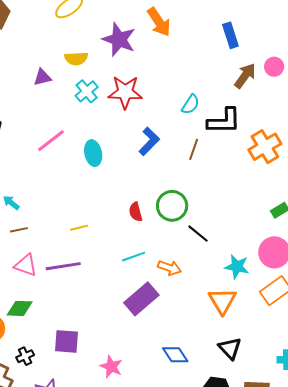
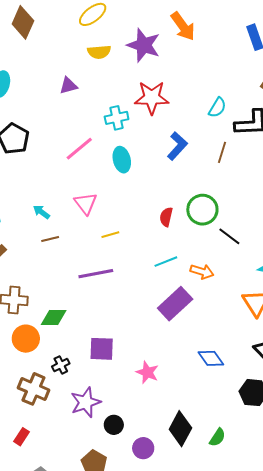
yellow semicircle: (76, 58) -> (99, 52), moved
cyan cross: (87, 91) -> (117, 118), moved, turned 30
red semicircle: (136, 212) -> (166, 217), turned 30
pink triangle: (26, 265) -> (86, 203), moved, turned 35

